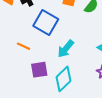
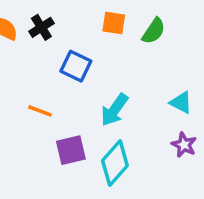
blue square: (46, 22) -> (76, 66), size x0.7

